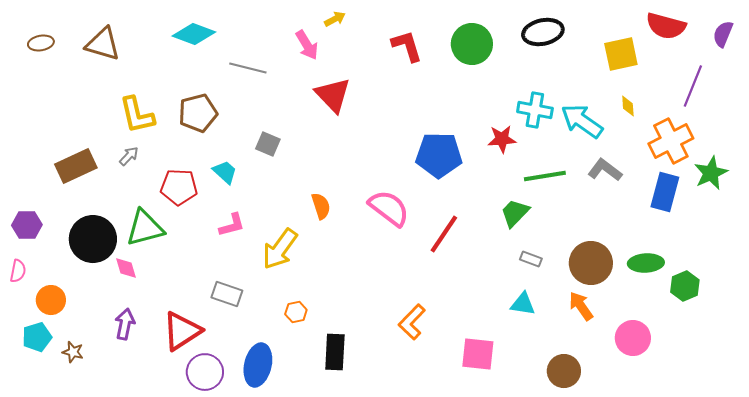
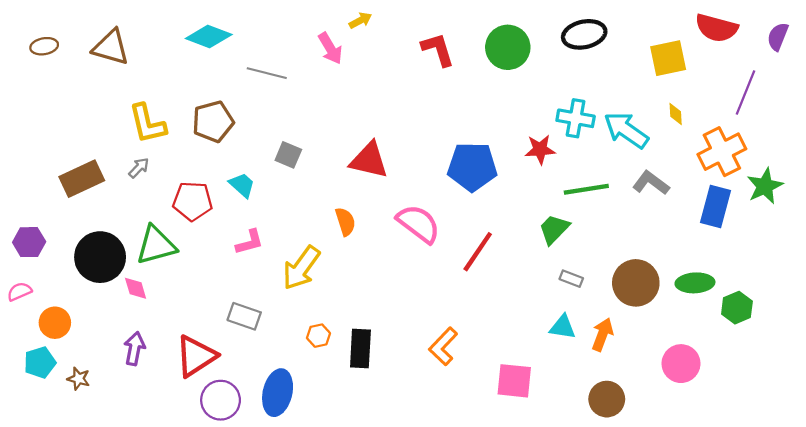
red triangle: (333, 95) -> (369, 160), moved, turned -33
pink semicircle: (18, 271) -> (19, 291), turned -125
orange arrow: (581, 306) -> (602, 335), moved, turned 56
black rectangle: (335, 352) -> (360, 349), moved

